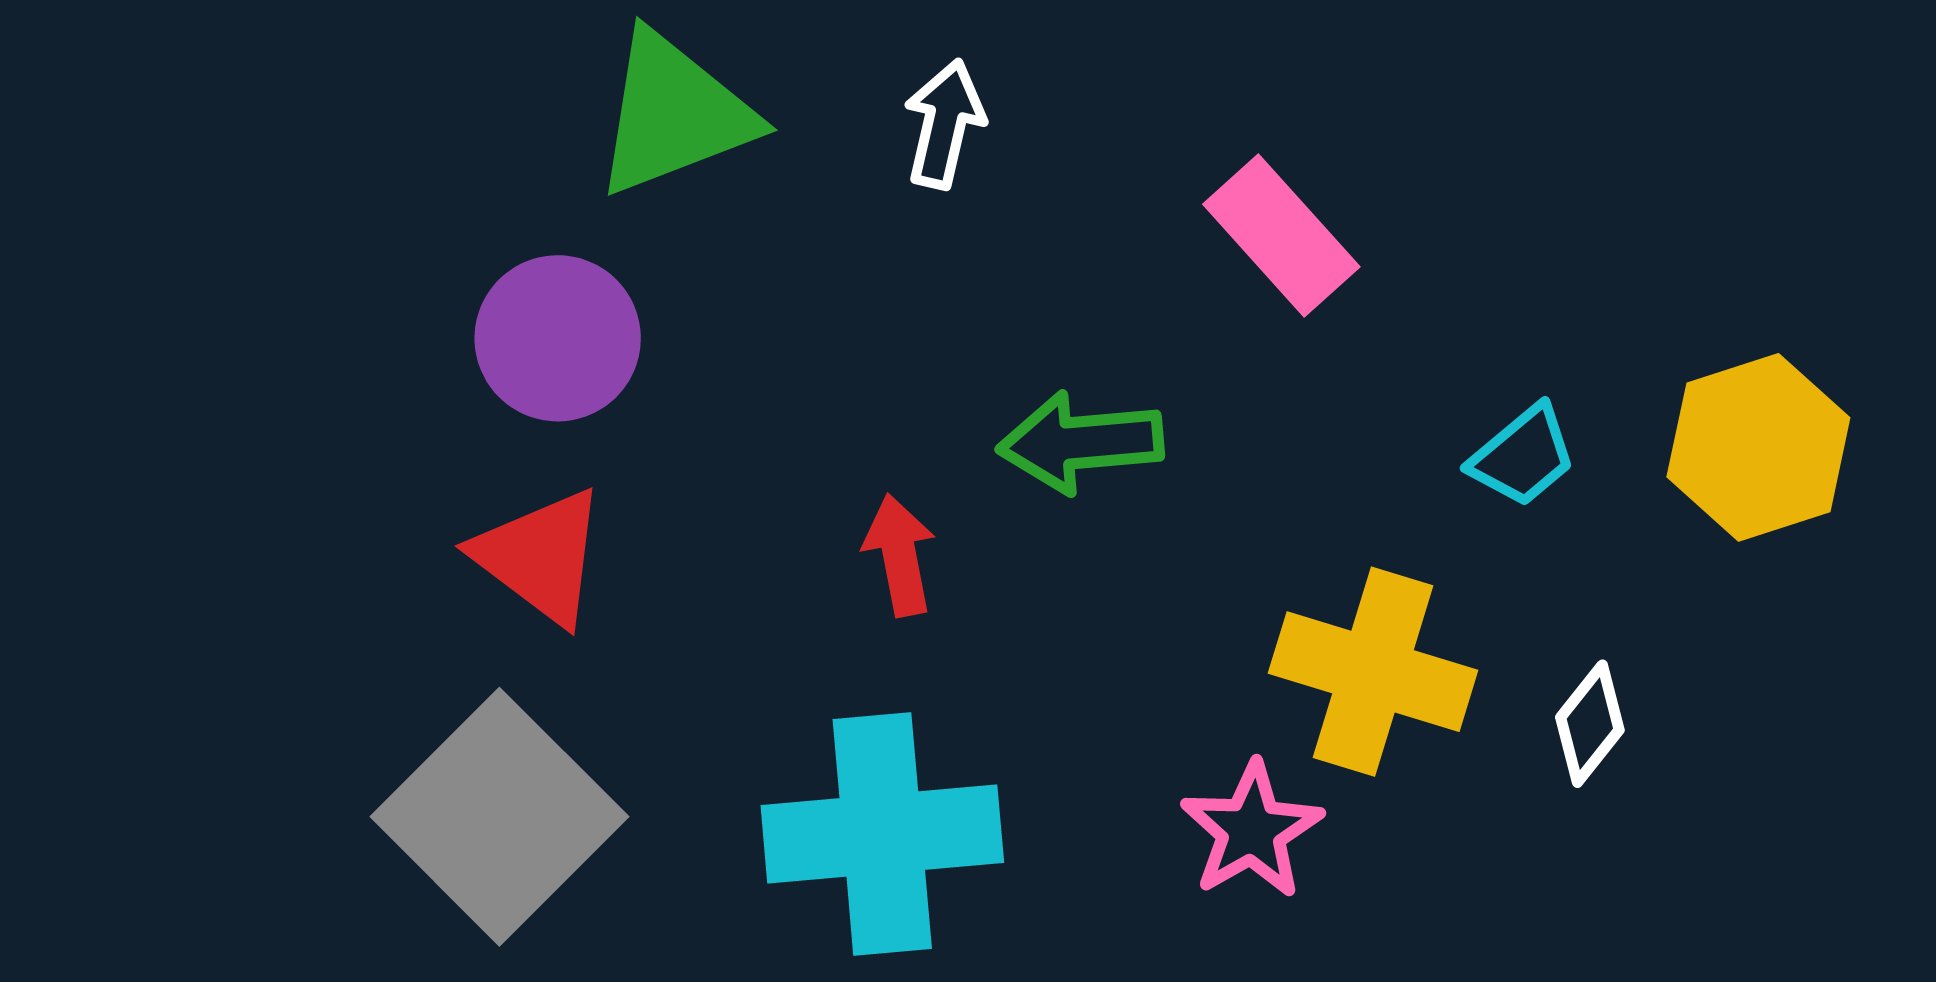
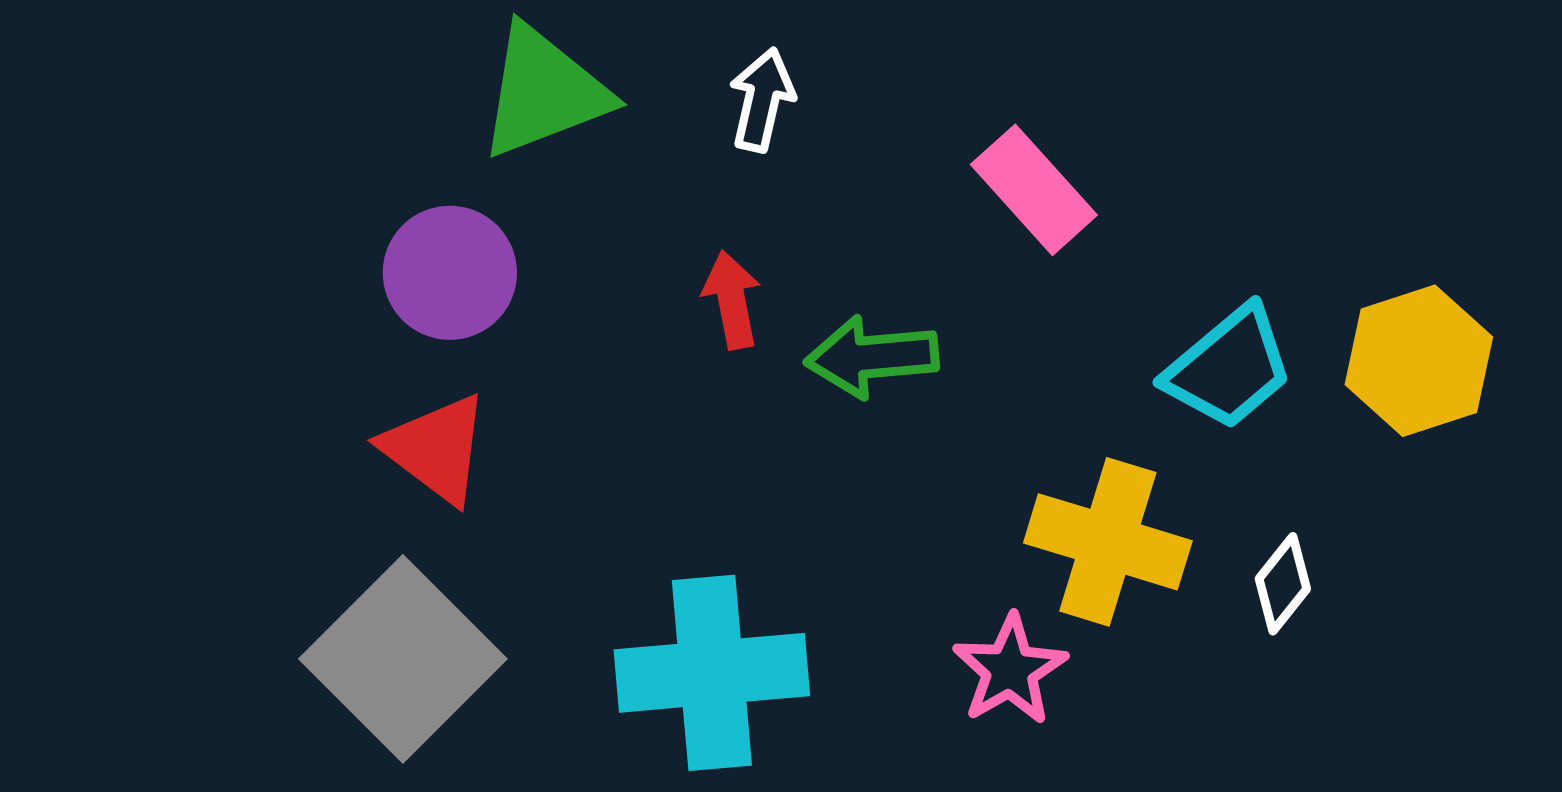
cyan trapezoid: (1523, 456) -> (1229, 368), size x1.5
red arrow: (900, 555) -> (732, 300), moved

